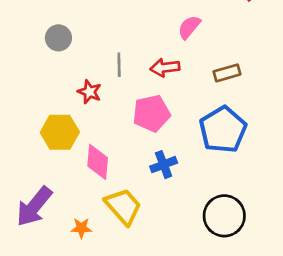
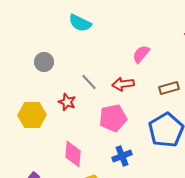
gray line: (119, 65) -> (89, 82), turned -42
yellow hexagon: (60, 132) -> (32, 115), moved

